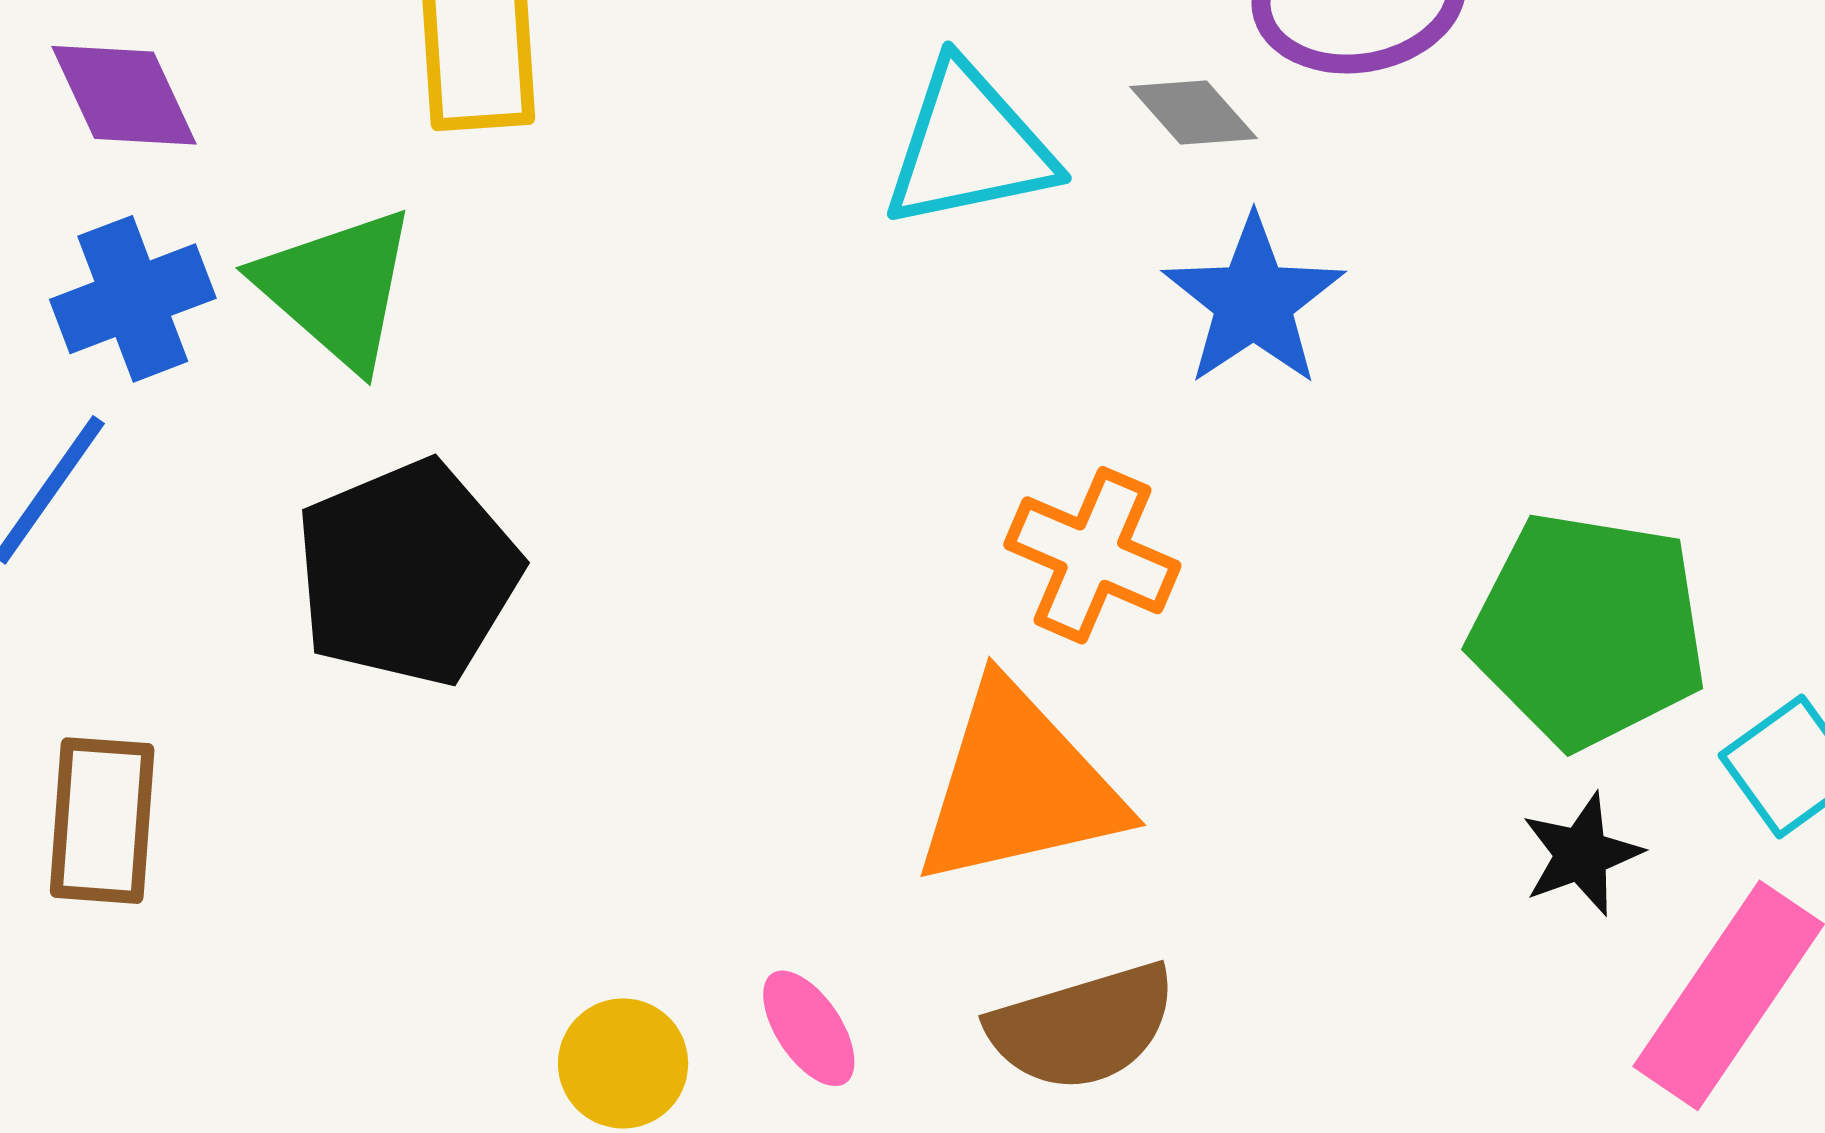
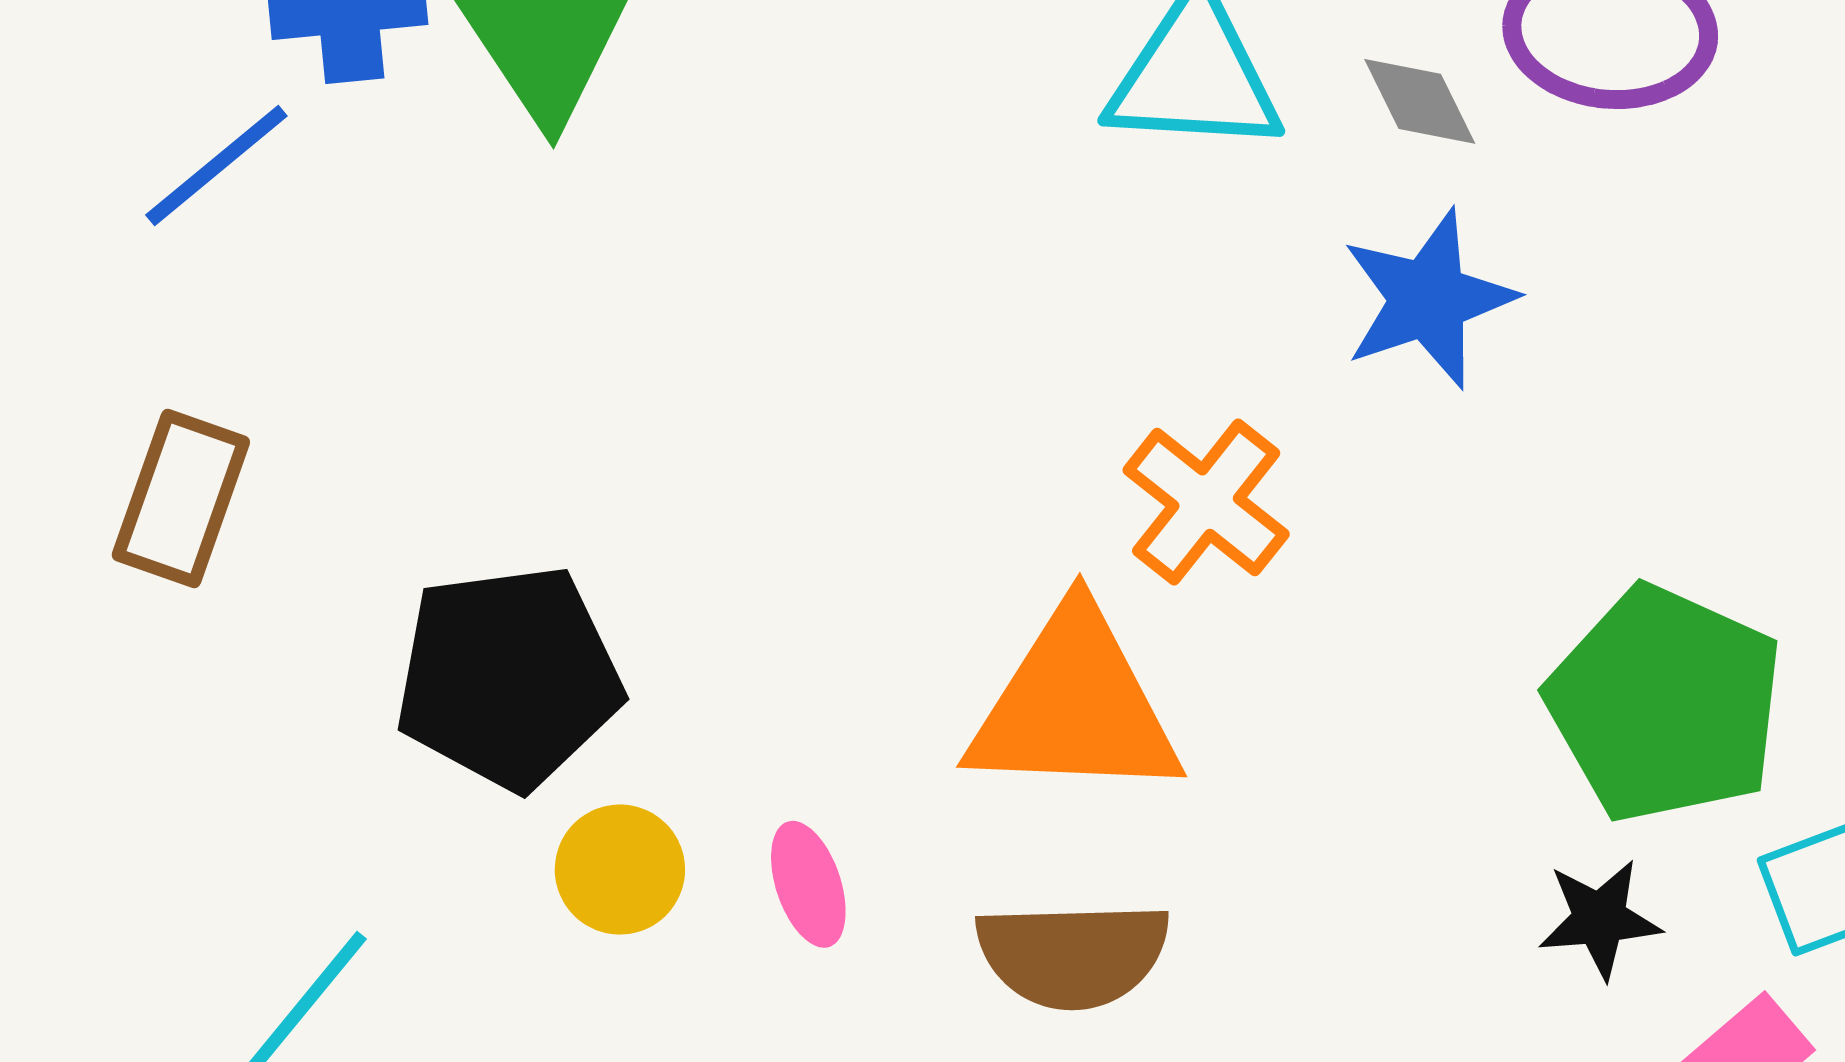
black pentagon: (407, 573) -> (509, 677), moved

